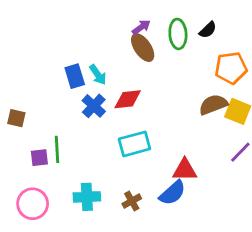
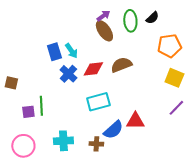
brown semicircle: (213, 105) -> (121, 65), moved
blue semicircle: (173, 193) -> (113, 130), moved
brown cross: (132, 201) -> (96, 144), turned 32

